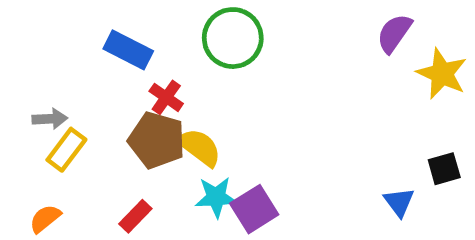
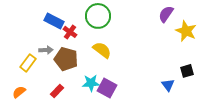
red cross: (166, 97) -> (70, 32), moved
gray arrow: (50, 119) -> (46, 50), moved
yellow semicircle: (199, 147) -> (102, 50), moved
purple square: (254, 209) -> (107, 88), turned -30

